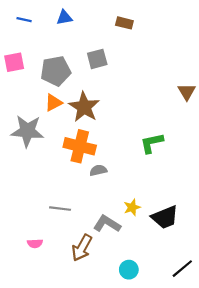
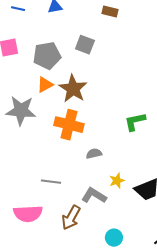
gray square: (97, 59) -> (85, 45), turned 36
gray semicircle: (98, 170) -> (94, 154), moved
pink semicircle: (35, 243) -> (28, 214), size x2.0

